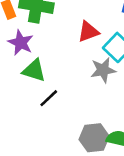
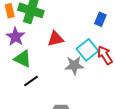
red triangle: (88, 32) -> (56, 39), moved

